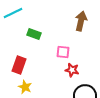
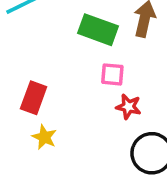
green rectangle: (34, 34) -> (98, 30), moved, size x1.5

